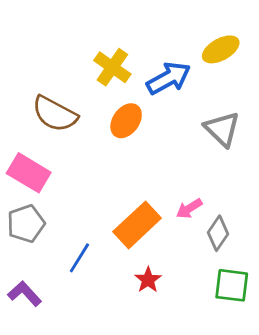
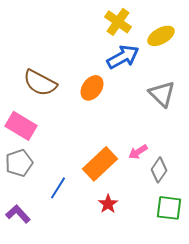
yellow cross: (112, 67) -> (118, 22), moved

